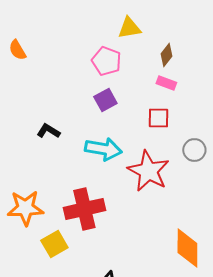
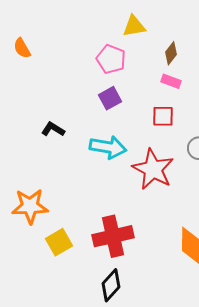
red cross: (84, 209) -> (113, 236), moved

